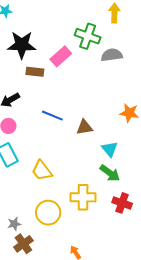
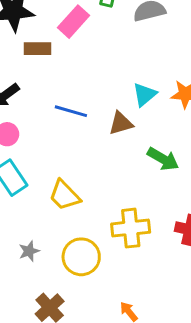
cyan triangle: (110, 149) -> (145, 95), moved, turned 36
green arrow: (110, 173) -> (163, 159), moved
gray star: (14, 224) -> (29, 251), moved

